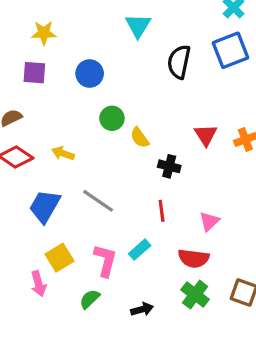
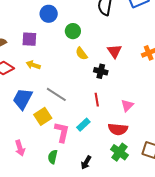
purple square: (34, 73) -> (29, 39), moved
green circle: (112, 118) -> (73, 31), moved
red triangle: (206, 135) -> (114, 51), moved
yellow square: (59, 258) -> (43, 116), moved
green semicircle: (90, 299) -> (53, 157), turned -32
black arrow: (142, 309) -> (86, 163), turned 136

